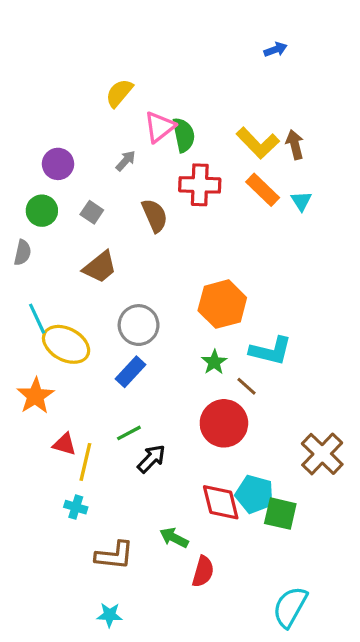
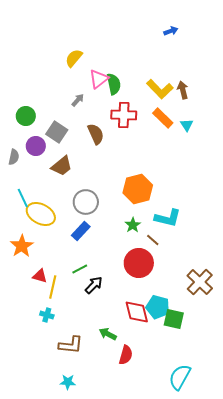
purple circle: (58, 164) -> (36, 146), moved
green circle: (42, 211) -> (26, 116), moved
gray square: (92, 212) -> (57, 132), size x1.5

